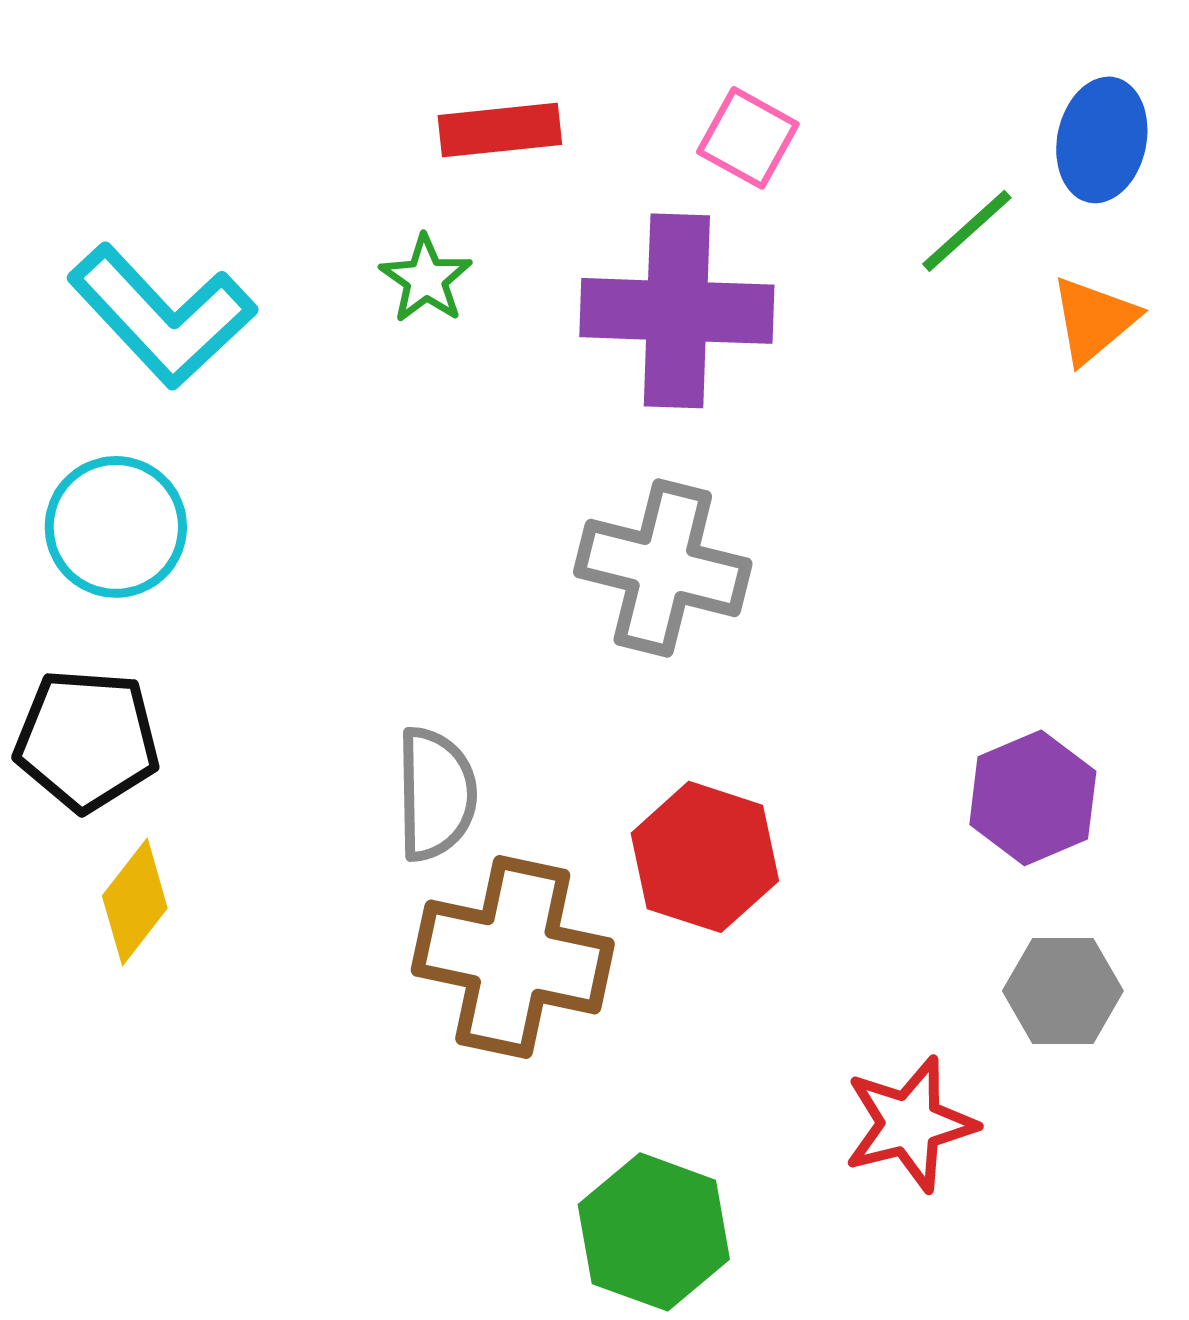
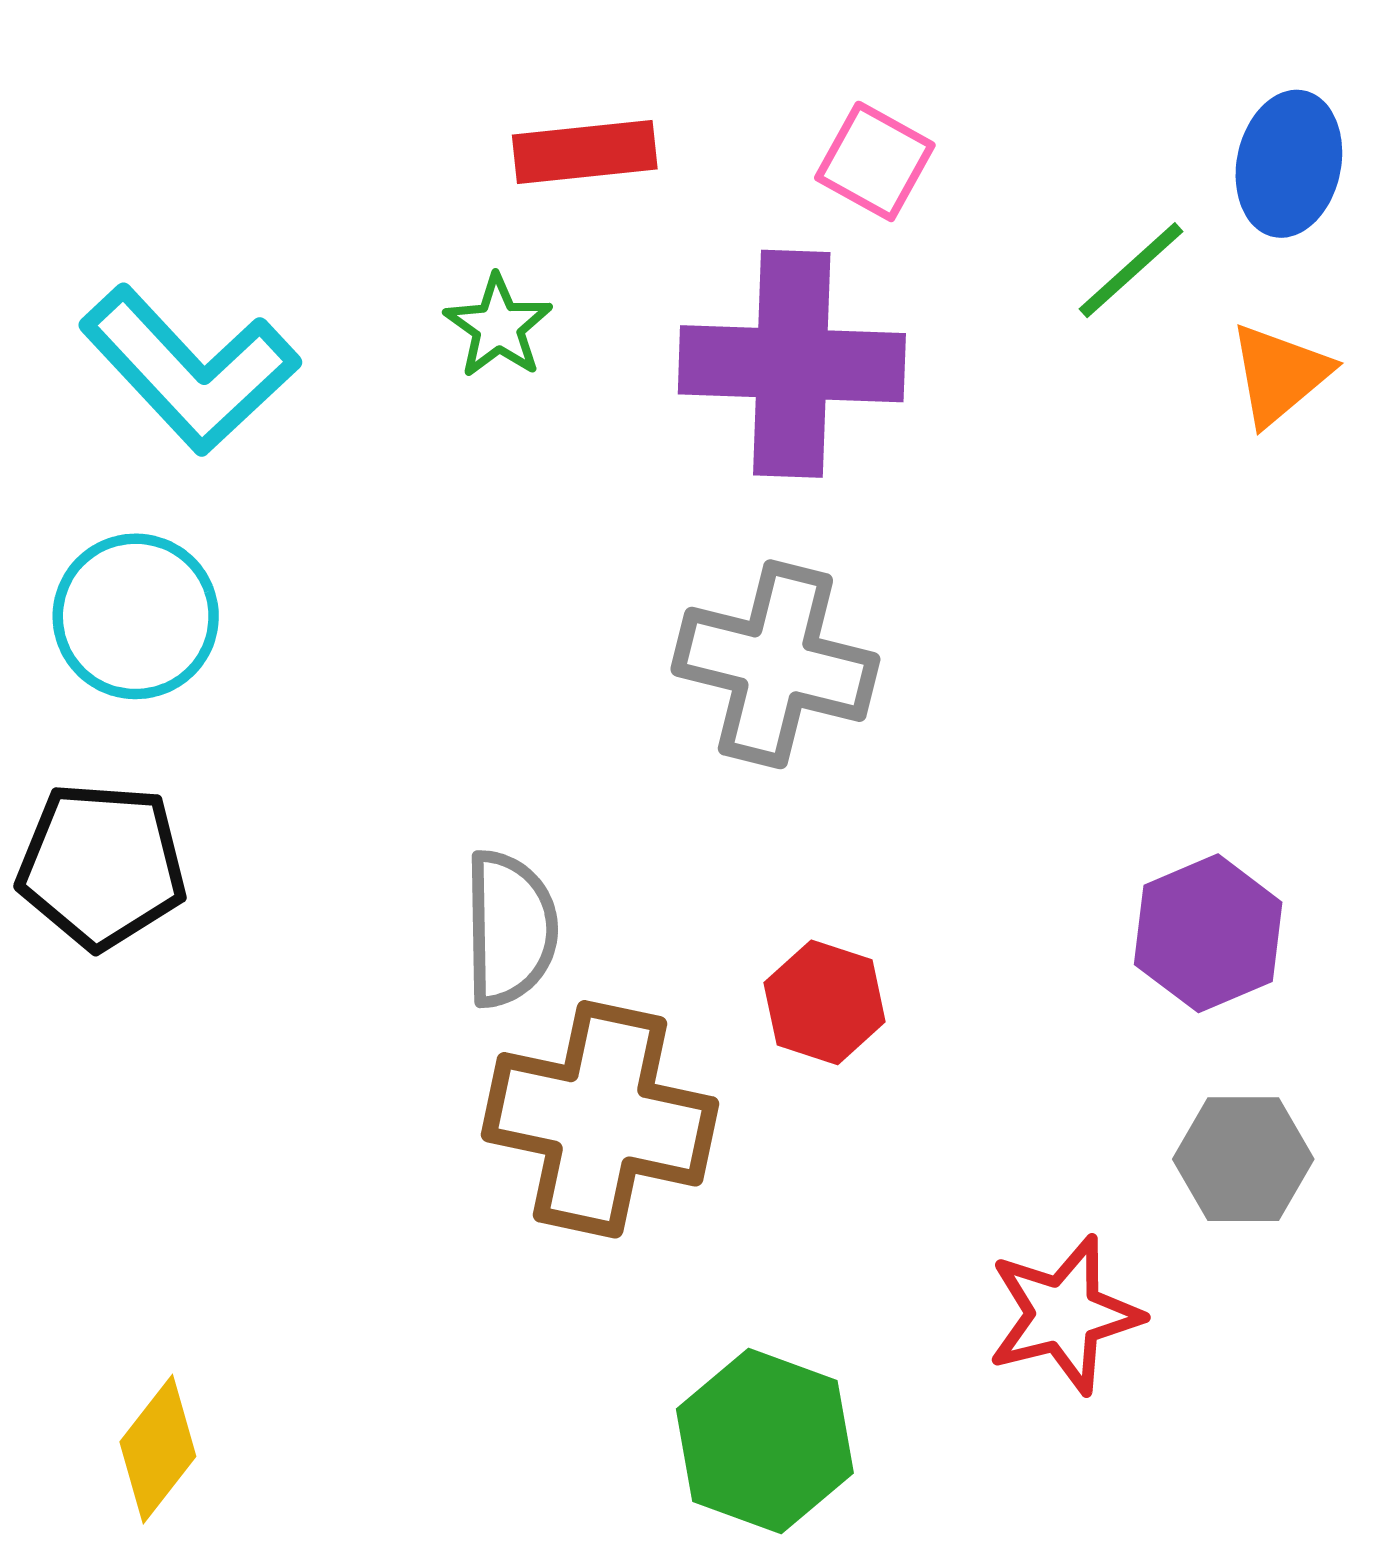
red hexagon: (705, 857) -> (825, 1002), size x0.7
yellow diamond: (135, 902) -> (158, 1449), moved

